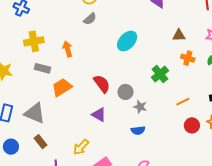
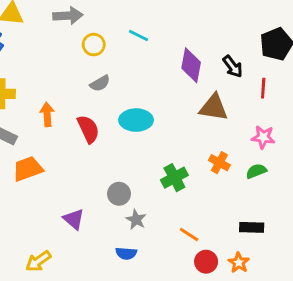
gray semicircle: (90, 19) -> (100, 83), moved
brown triangle: (179, 35) -> (214, 108), moved, size x1.5
cyan ellipse: (127, 41) -> (136, 120), turned 35
red semicircle: (102, 84) -> (88, 129), moved
orange line: (183, 102) -> (189, 234), moved, turned 48

